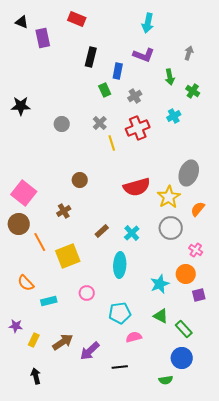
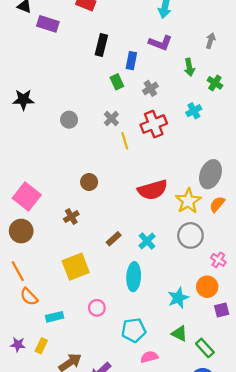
purple rectangle: (43, 38) -> (48, 24), turned -60
orange semicircle: (198, 209) -> (217, 204), moved
orange line: (40, 242) -> (18, 271), moved
yellow rectangle: (34, 340) -> (41, 346), moved

